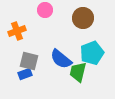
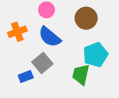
blue semicircle: (61, 59) -> (50, 37), moved
gray square: (29, 61) -> (42, 63), moved, turned 36

